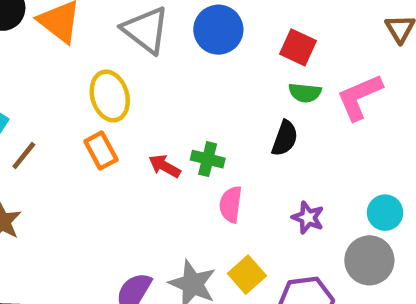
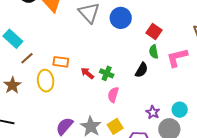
green semicircle: (305, 93) -> (154, 52), turned 64
yellow ellipse: (110, 96) -> (46, 81), moved
orange rectangle: (101, 151) -> (61, 62), turned -63
purple star: (308, 218) -> (153, 112), moved

